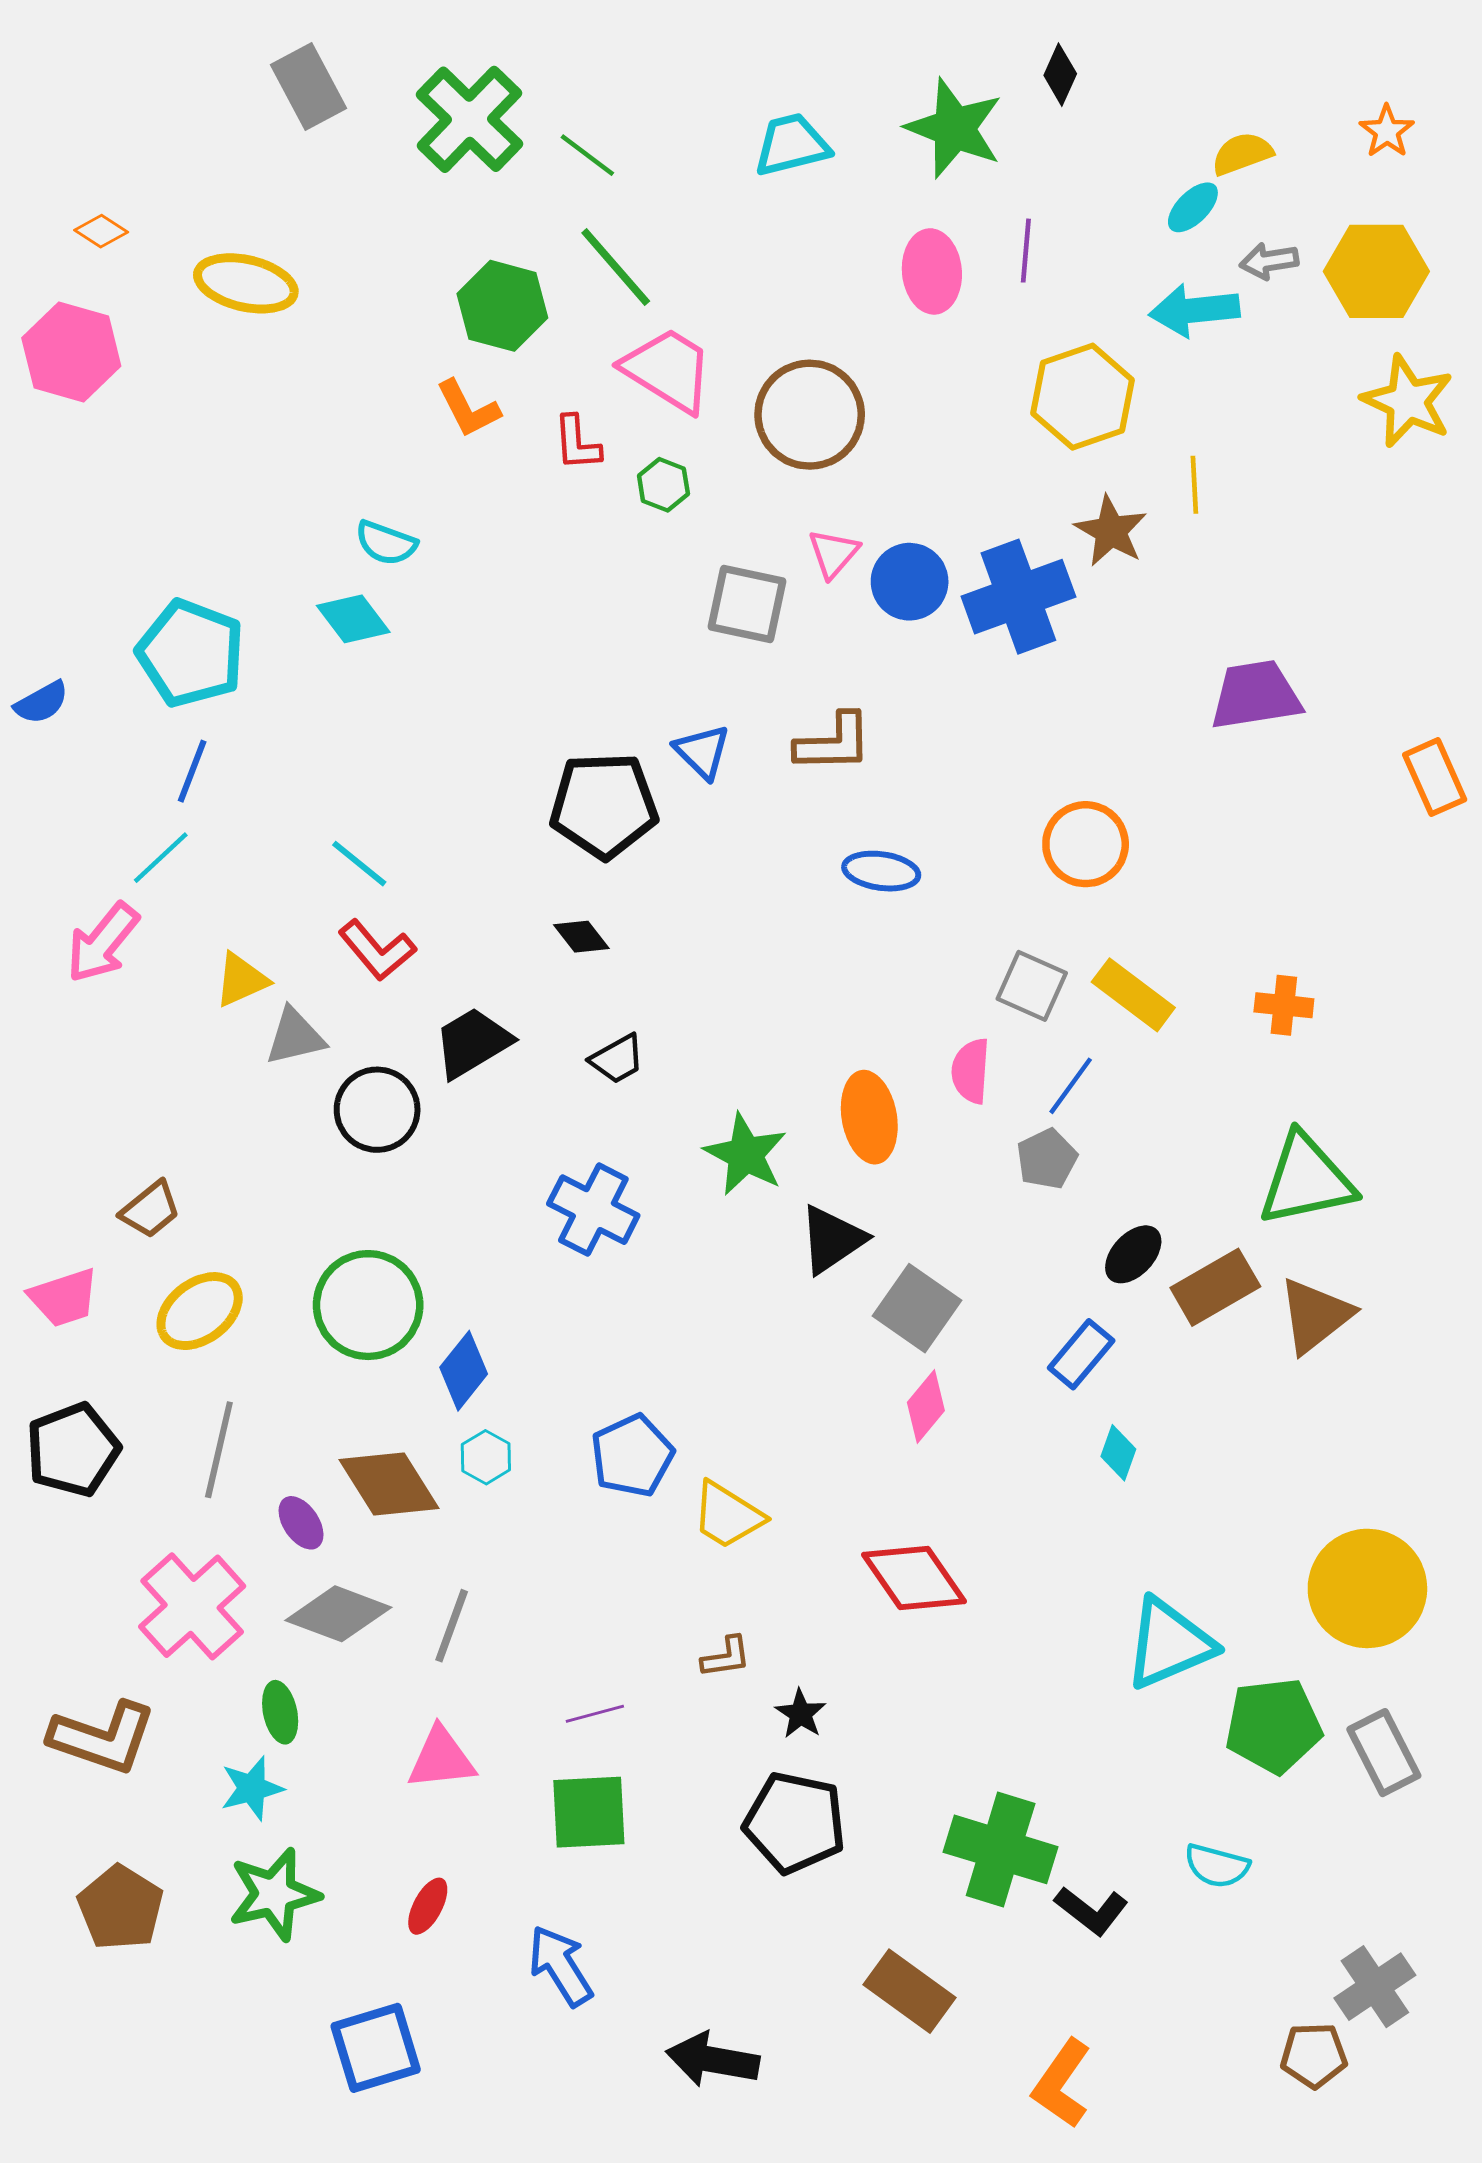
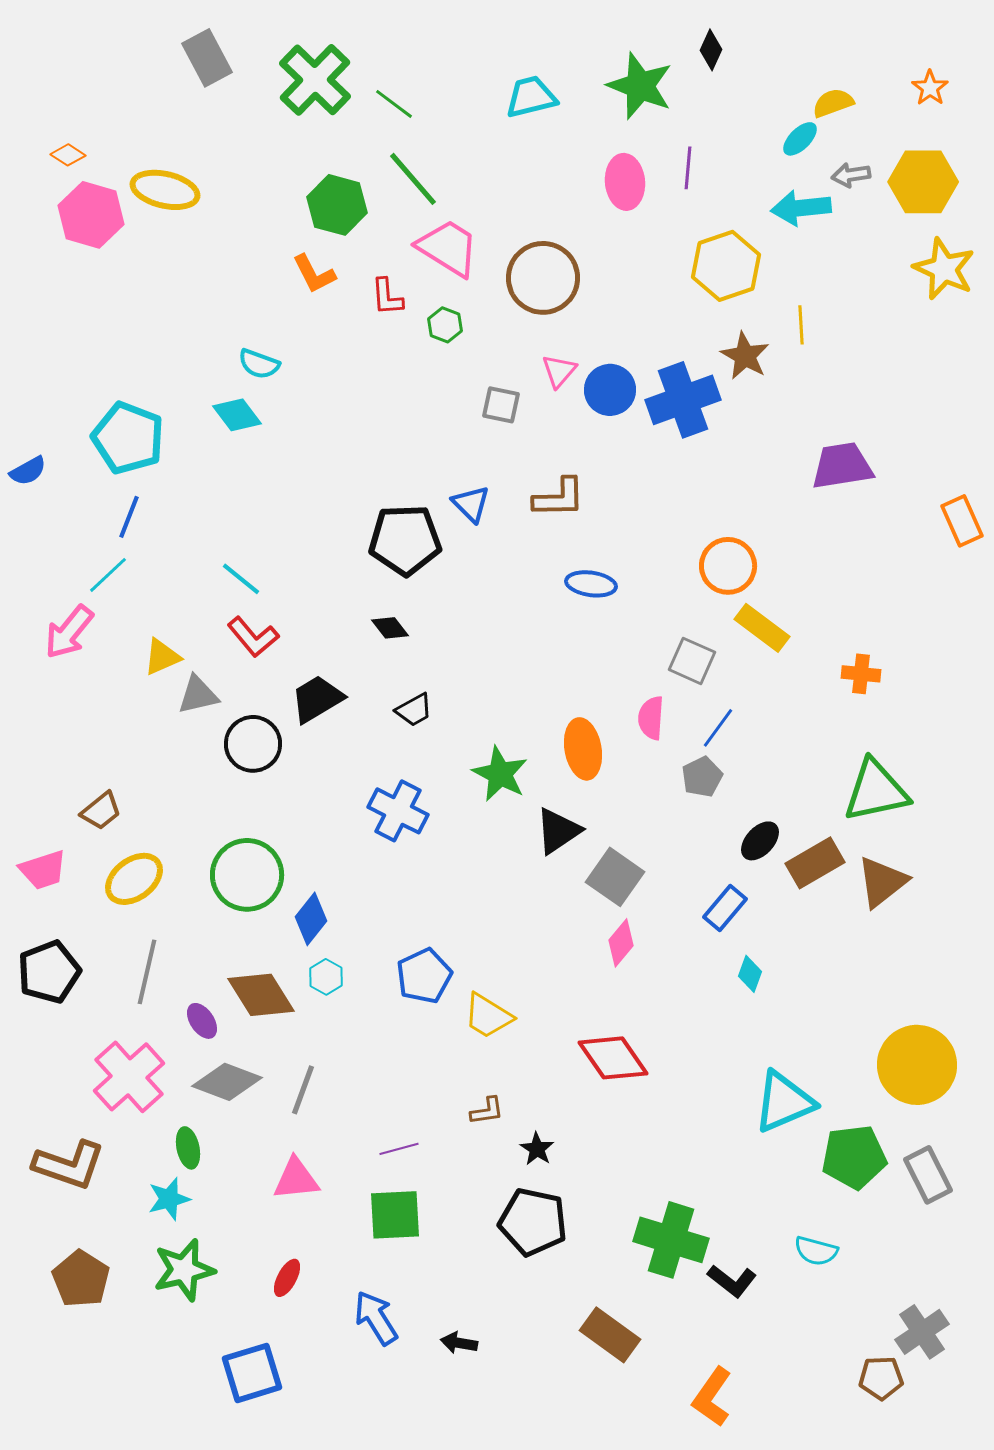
pink hexagon: (71, 352) -> (91, 215), moved
gray square: (747, 604) -> (501, 405), size x0.7
yellow rectangle: (1133, 995) -> (762, 628), moved
black arrow: (713, 2060) -> (459, 1343), moved, size x0.6

